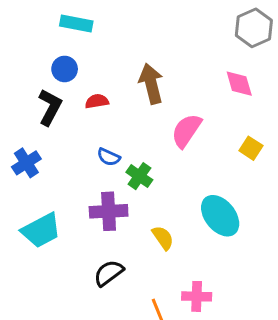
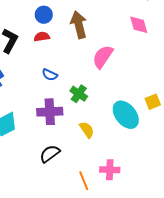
blue circle: (65, 69) -> (44, 15), moved
yellow square: (251, 148) -> (153, 102), moved, turned 35
green cross: (139, 176) -> (79, 94), moved

